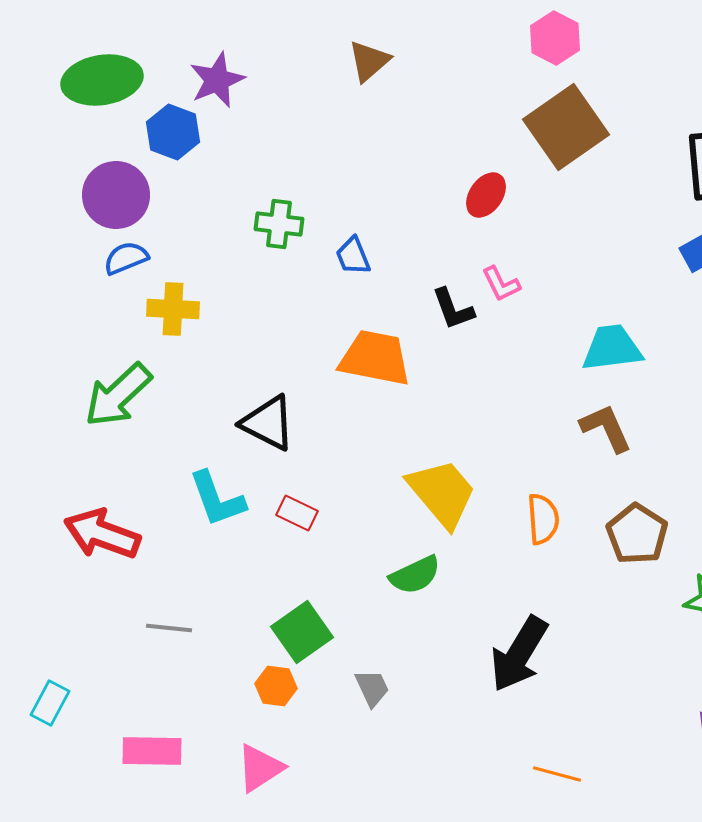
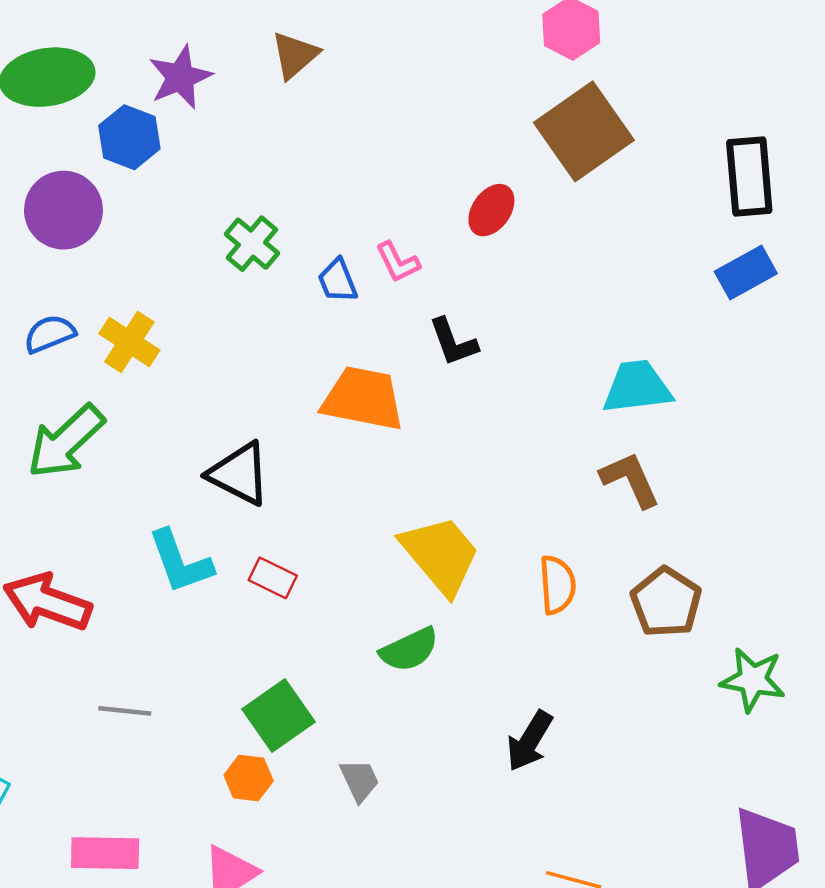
brown triangle: (369, 61) -> (295, 55), moved
green cross: (279, 224) -> (252, 244), turned 33
blue semicircle: (126, 258) -> (50, 334), moved
pink L-shape: (501, 284) -> (398, 262), moved
yellow cross: (173, 309) -> (129, 342), turned 30
black arrow: (519, 654) -> (530, 741), size x0.7

